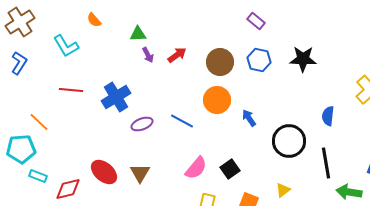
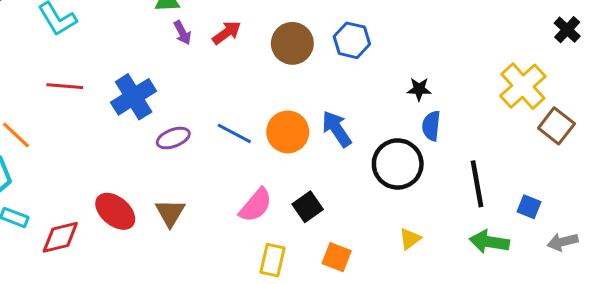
black star: (303, 59) -> (419, 89), moved, size x0.6
orange circle: (217, 100) -> (288, 132), moved
blue semicircle: (328, 116) -> (431, 126), moved
blue arrow: (249, 118) -> (337, 129), size x1.4
black line: (326, 163) -> (477, 184), moved
yellow triangle: (283, 190) -> (410, 239), moved

